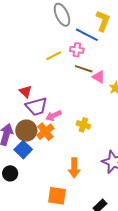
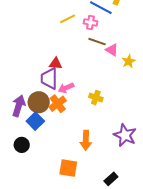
yellow line: (54, 56) -> (68, 19), moved
red triangle: (26, 92) -> (56, 64), moved, turned -40
purple trapezoid: (36, 107) -> (49, 78), turned 105

